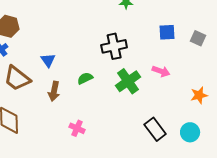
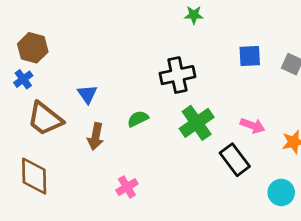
pink arrow: (161, 71) -> (253, 126), moved
pink cross: (77, 128) -> (127, 187), turned 35
black rectangle: (155, 129) -> (235, 160), moved

